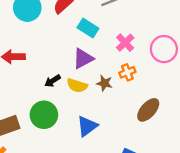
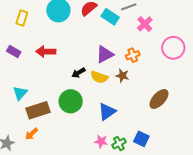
cyan rectangle: (88, 28) -> (110, 17), moved
pink cross: (125, 43) -> (145, 24), moved
orange cross: (127, 72) -> (133, 55), moved

